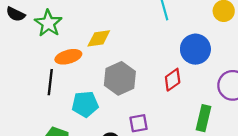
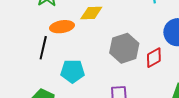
gray hexagon: (120, 78) -> (124, 48), moved

